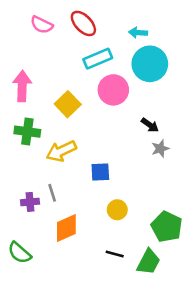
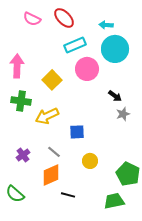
gray line: (52, 193) -> (54, 152), moved, turned -32
purple cross: (30, 202) -> (23, 155), turned -32
black line: (115, 254) -> (68, 195), moved
green trapezoid: (149, 262) -> (114, 201), turned -130

